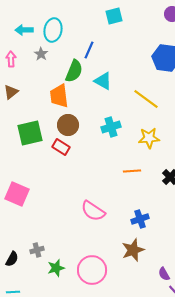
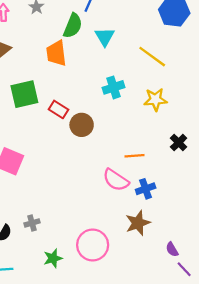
cyan triangle: (103, 81) -> (105, 37), turned 30
brown circle: (68, 125) -> (82, 125), moved
orange line: (132, 171) -> (134, 156), moved
pink semicircle: (93, 211) -> (116, 180), moved
green star: (56, 268) -> (53, 258), moved

